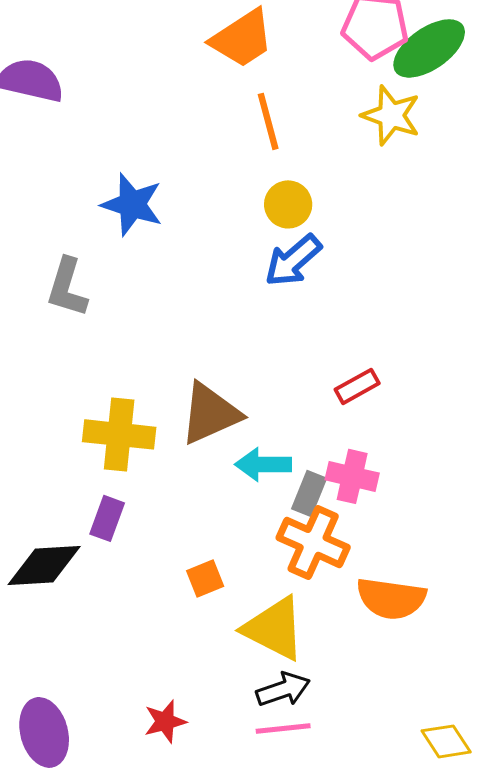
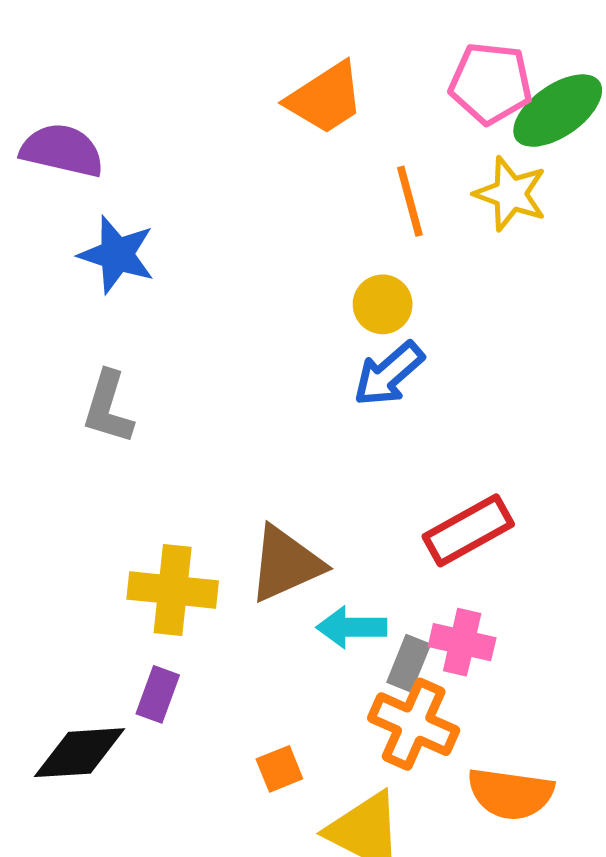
orange line: (268, 121) -> (410, 201), moved
blue star: (132, 204) -> (117, 255), moved
red rectangle: (357, 386) -> (468, 530), size x1.6

